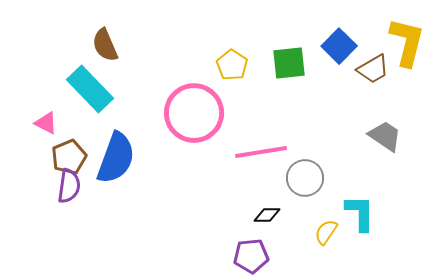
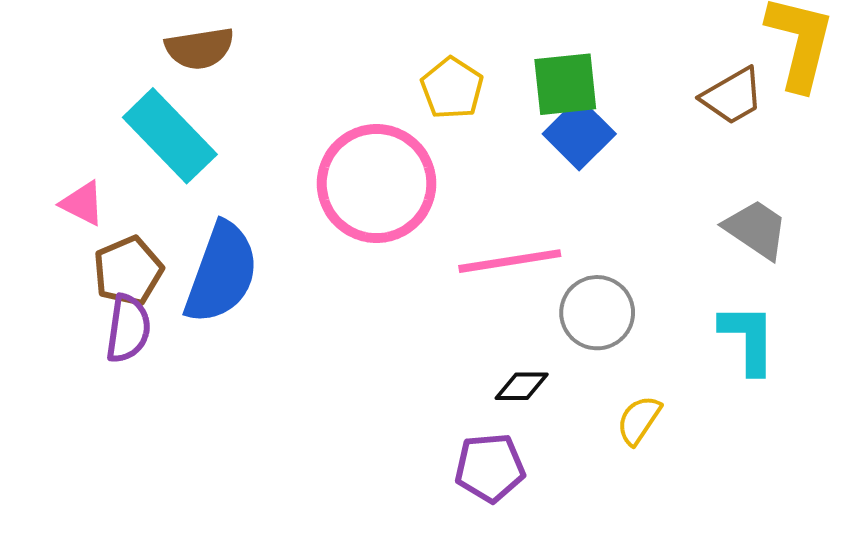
brown semicircle: (105, 45) -> (200, 48), turned -76
blue square: (339, 46) -> (579, 134), moved
cyan L-shape: (360, 213) -> (748, 339), moved

